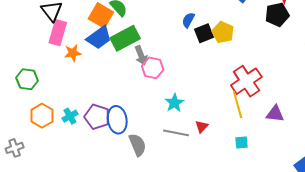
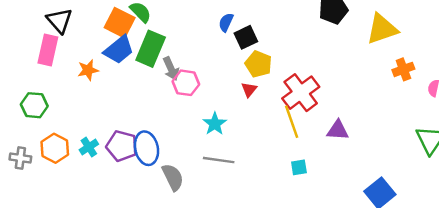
yellow pentagon: (223, 32) -> (259, 64), moved
pink rectangle: (58, 33) -> (48, 50), moved
green rectangle: (125, 38) -> (151, 49), turned -36
red triangle: (202, 126) -> (249, 90), moved
gray cross: (15, 148) -> (20, 158), moved, turned 30

